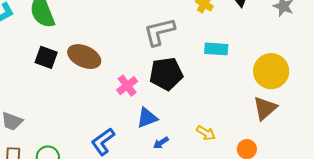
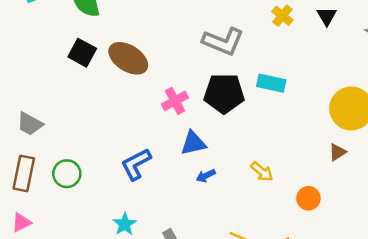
gray L-shape: (159, 32) -> (223, 41), turned -152
cyan rectangle: (216, 49) -> (271, 83), moved
brown triangle: (265, 108) -> (337, 152), size x0.6

